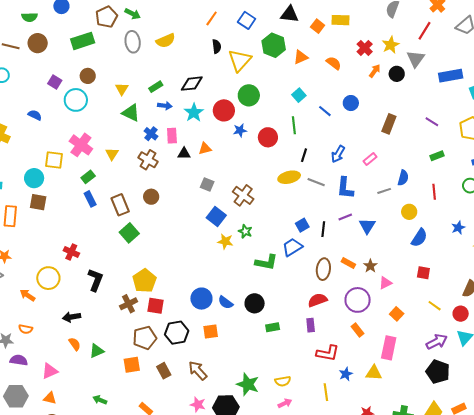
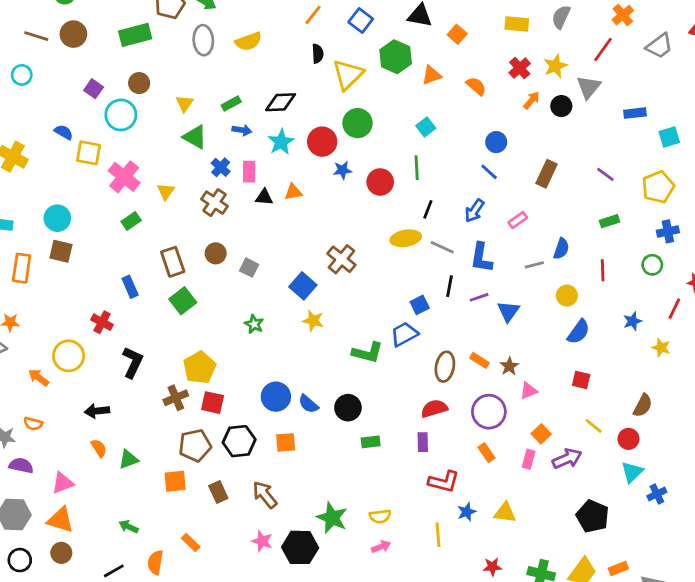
yellow rectangle: (341, 20) -> (517, 24), moved
blue rectangle: (451, 76) -> (635, 113), size x0.7
blue line: (325, 111) -> (489, 172), moved
yellow square: (54, 160) -> (89, 153), moved
gray square: (207, 185) -> (249, 268), moved
blue rectangle: (90, 199) -> (130, 287), moved
black line: (323, 229) -> (450, 286), moved
green star: (245, 231) -> (254, 324), moved
purple arrow: (437, 342) -> (567, 459), moved
pink rectangle: (389, 348) -> (529, 459), moved, size x0.6
orange triangle: (50, 398) -> (60, 520), size x1.5

